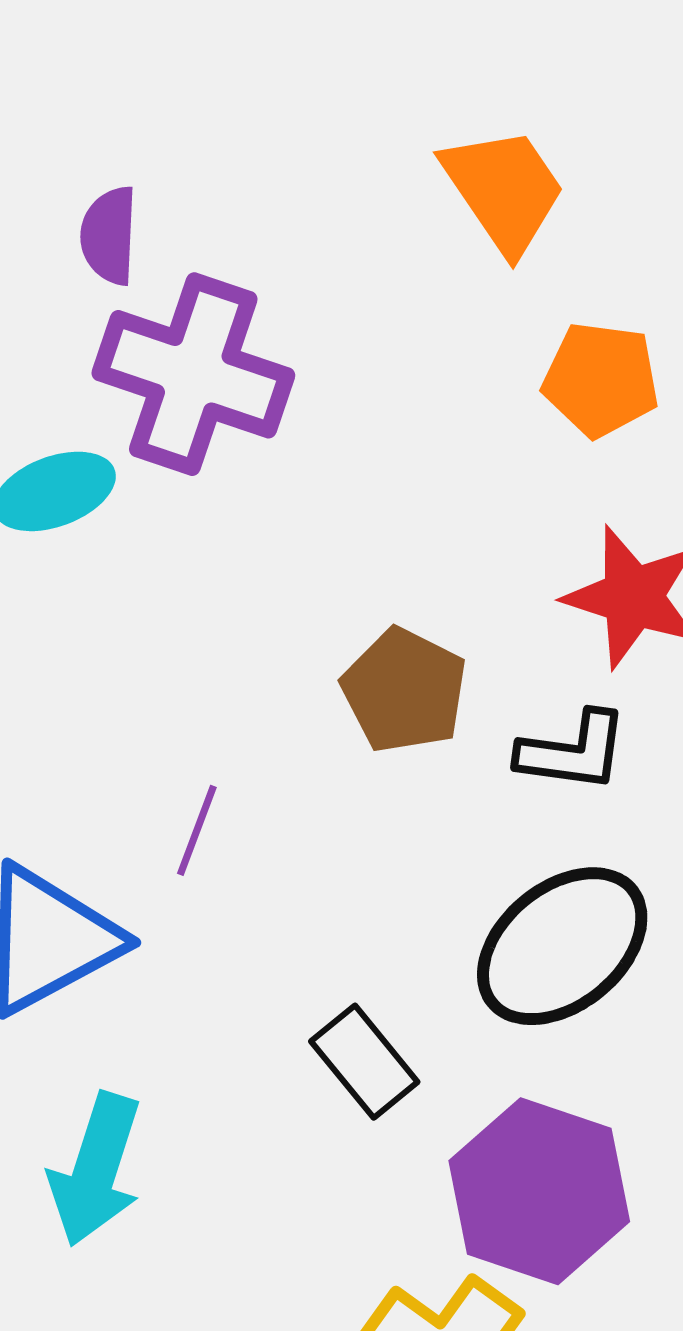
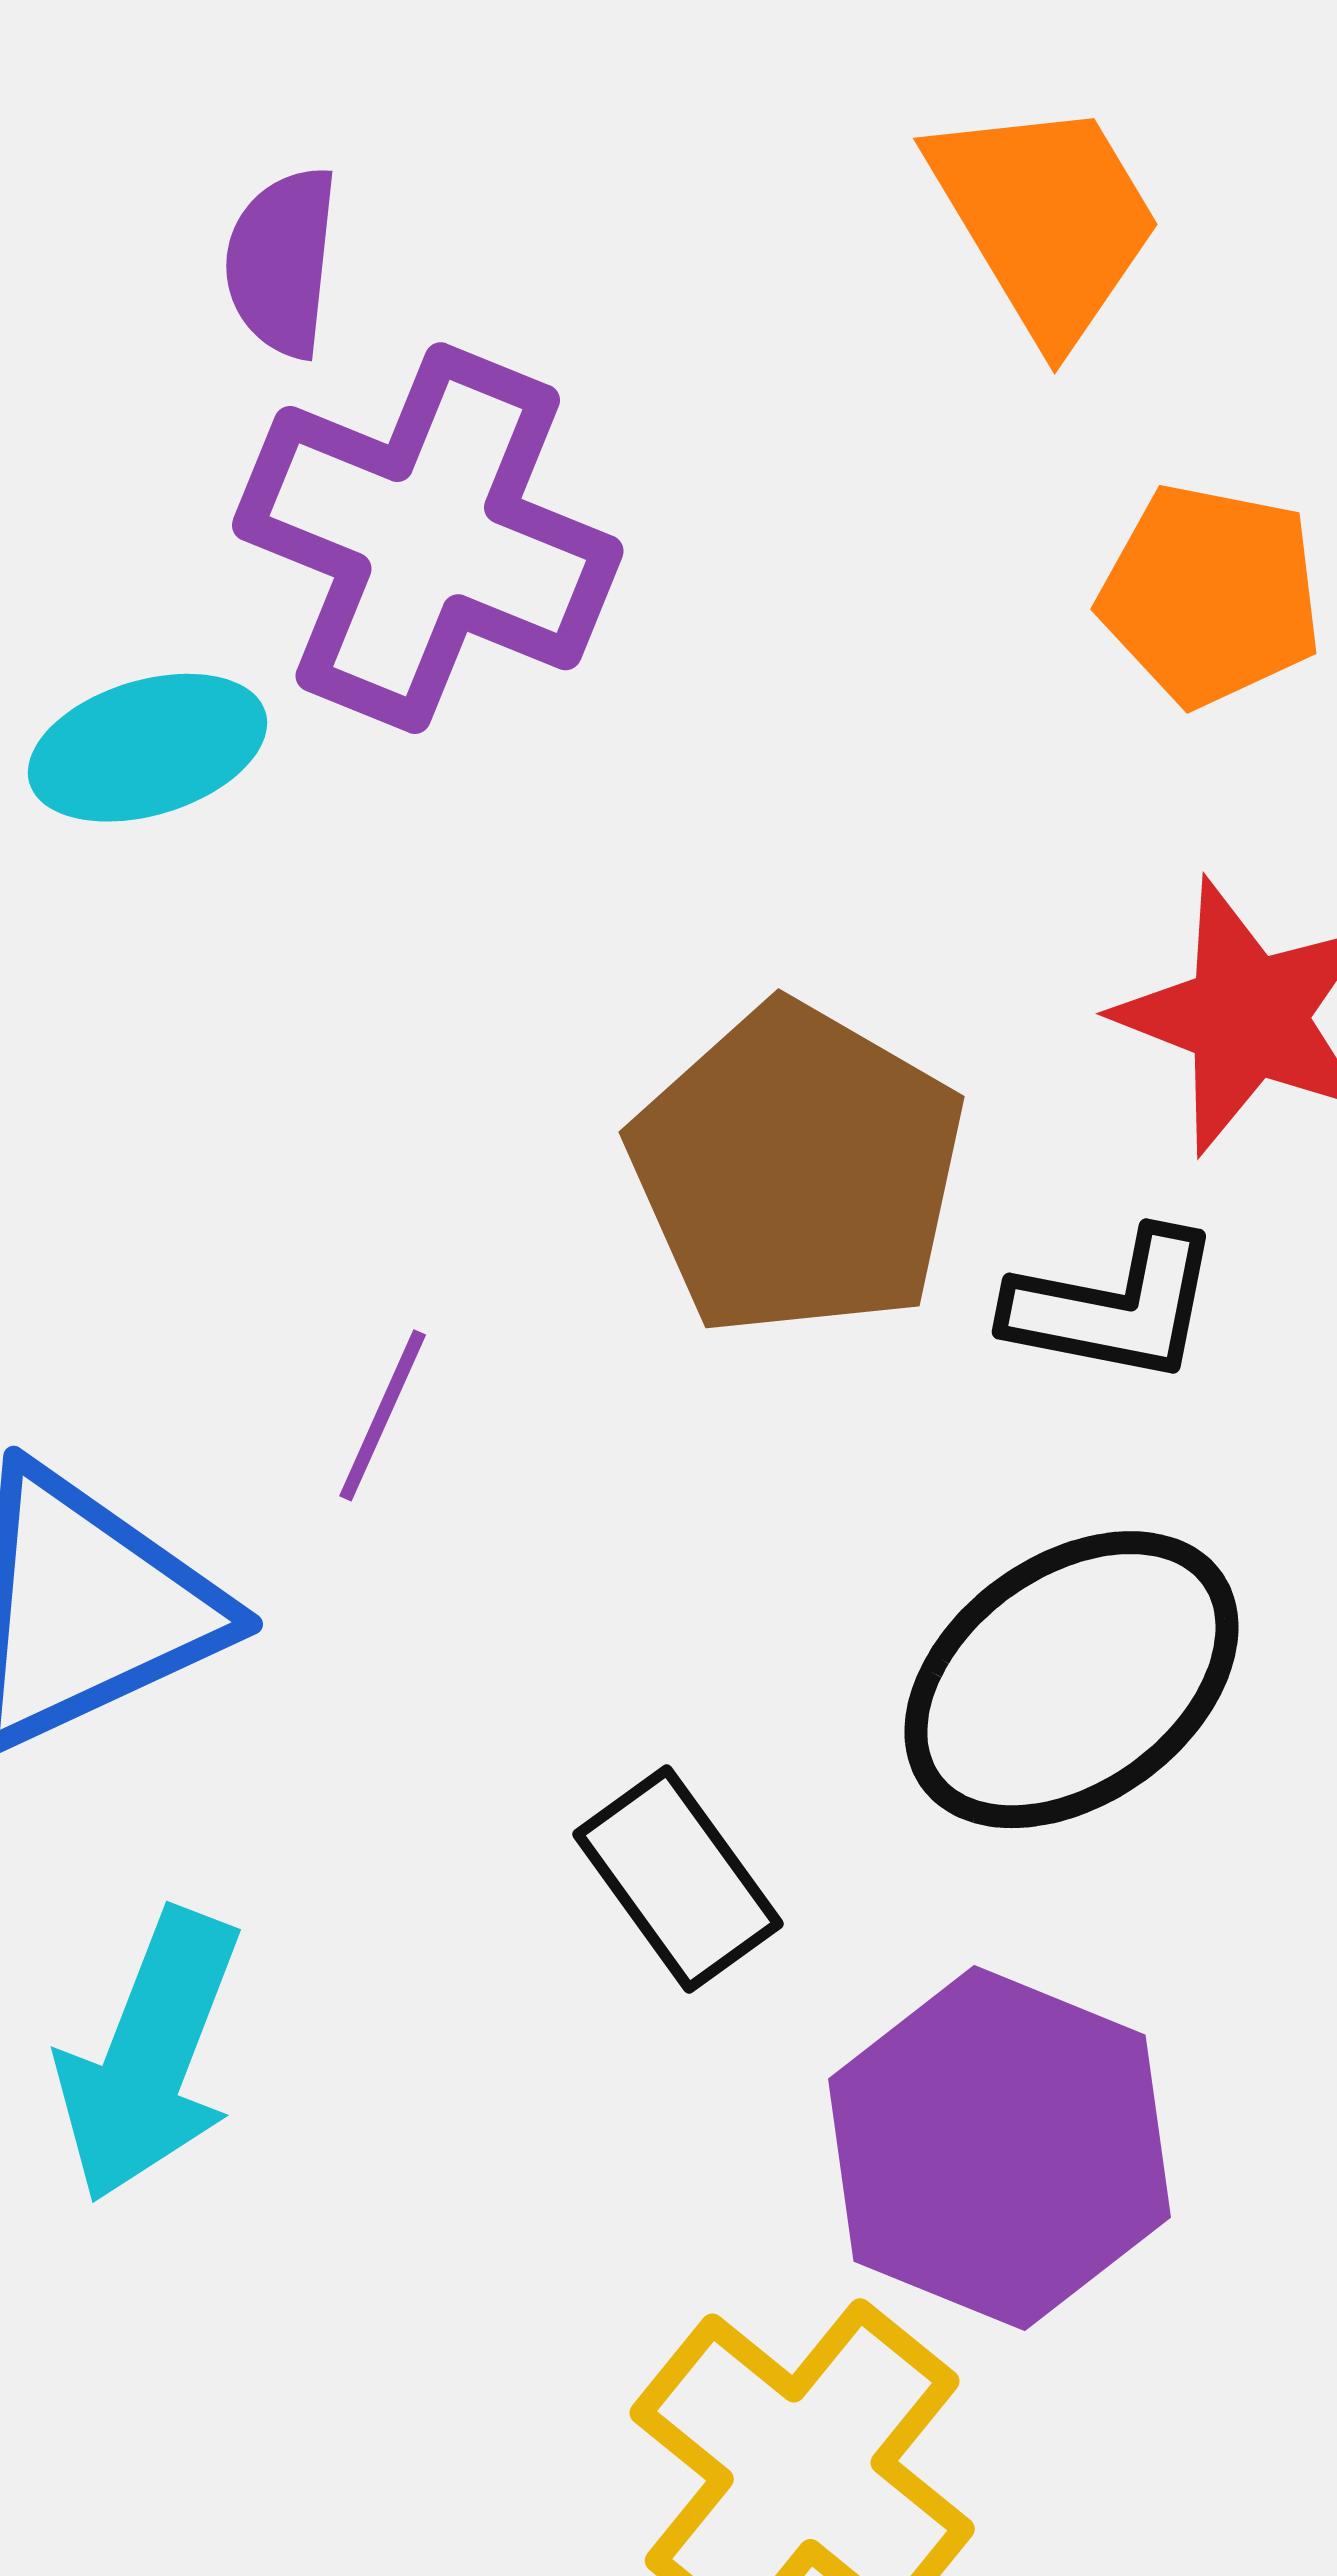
brown pentagon: (404, 690) -> (797, 1170), size x1.4

